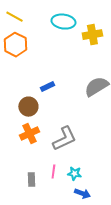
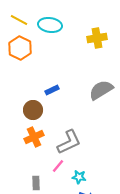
cyan ellipse: (63, 22) -> (50, 25), moved
pink line: (53, 172) -> (58, 166), moved, turned 32

